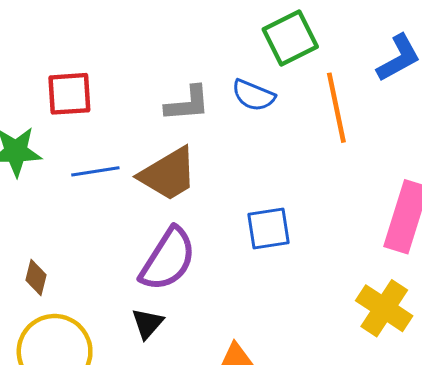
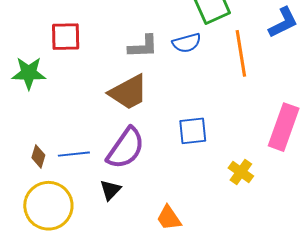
blue semicircle: (253, 95) -> (187, 43), turned -40
blue line: (95, 171) -> (74, 154), moved
yellow cross: (384, 308) -> (241, 172), moved, size x0.7

